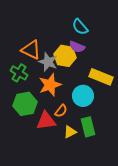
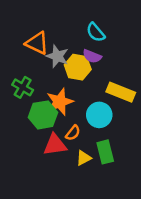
orange triangle: (31, 50) -> (37, 43), moved
gray star: (48, 62) -> (57, 56), moved
green hexagon: (25, 104) -> (43, 115), moved

